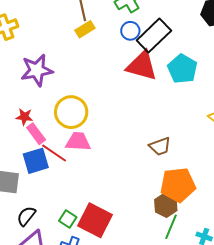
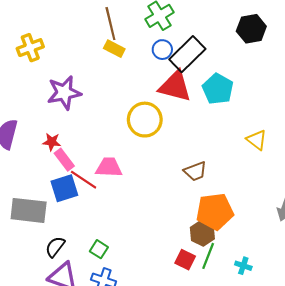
yellow rectangle: (85, 29) -> (114, 49), turned 60
yellow circle: (71, 112) -> (145, 120), moved
red square: (95, 220) -> (185, 260), moved, size x0.6

